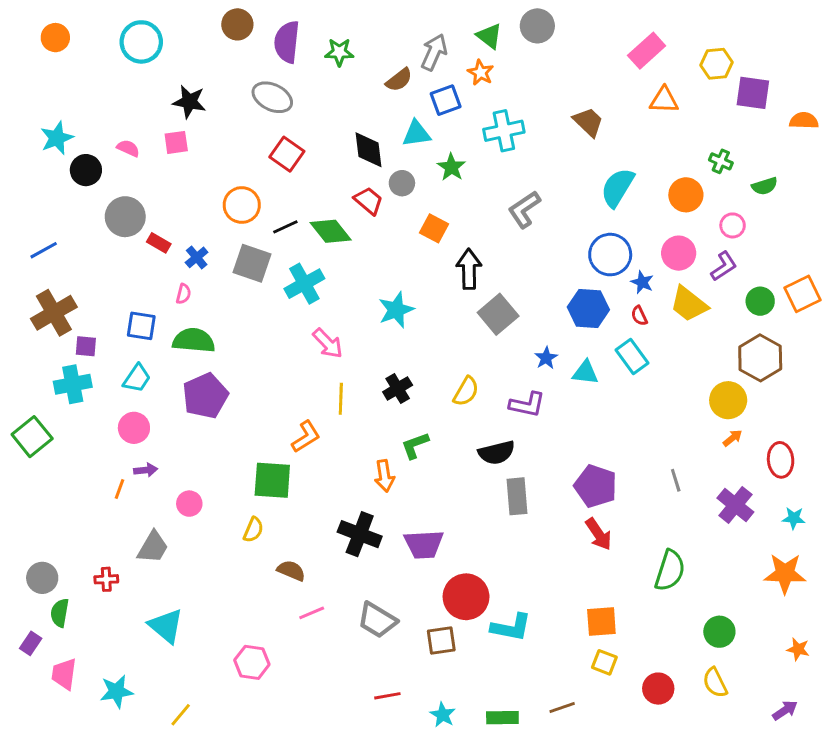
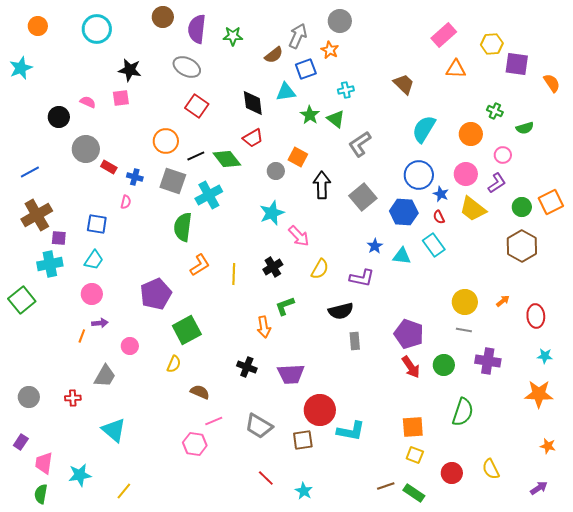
gray circle: (537, 26) -> (340, 21), moved
green triangle: (489, 36) -> (336, 119), moved
orange semicircle: (804, 121) -> (552, 83), turned 54
cyan cross: (504, 131) -> (346, 90), size x0.6
cyan star: (57, 138) -> (21, 68), moved
gray circle: (402, 183) -> (276, 171), moved
red trapezoid: (368, 201) -> (253, 138), turned 110
blue cross: (197, 257) -> (135, 177), turned -35
gray square: (498, 314) -> (363, 197), moved
green semicircle: (194, 340) -> (183, 227), moved, turned -88
pink arrow: (328, 343) -> (299, 236), moved
purple pentagon: (205, 396) -> (156, 294), moved
yellow circle: (728, 400) -> (465, 302), moved
orange L-shape: (306, 437) -> (200, 265), moved
green square: (272, 480) -> (187, 330), turned -32
gray line: (676, 480) -> (464, 330), turned -63
gray rectangle: (517, 496) -> (355, 341), size x0.7
purple cross: (735, 505) -> (488, 361), moved, turned -30
black cross: (360, 534) -> (247, 367), size x0.7
green semicircle: (670, 571) -> (463, 412), moved
green semicircle: (60, 613) -> (41, 494), moved
green circle: (719, 632) -> (444, 365), moved
pink hexagon: (252, 662) -> (195, 444), moved
red line: (387, 696) -> (266, 478), turned 54
green rectangle: (502, 718) -> (414, 493), moved, turned 35

